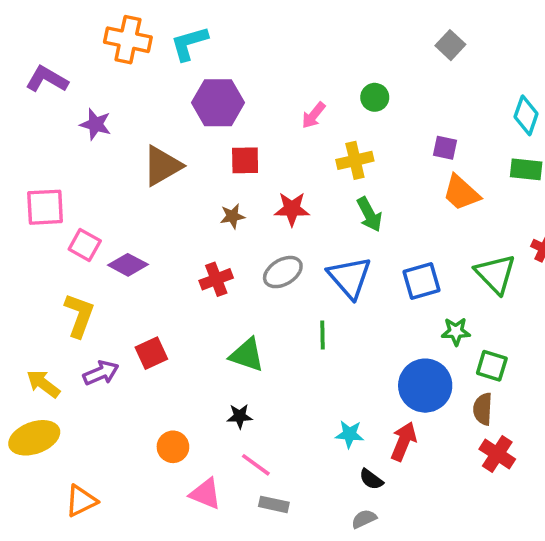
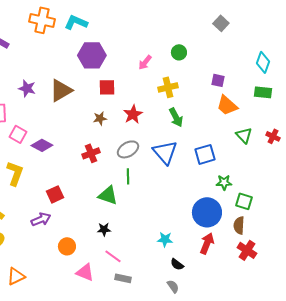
cyan L-shape: (189, 43) -> (76, 22), turned 40
purple star: (95, 124) -> (27, 88), moved
red star: (292, 209) -> (133, 114), turned -30
green triangle: (495, 274) -> (244, 135), moved, size x0.7
green line: (322, 335) -> (128, 176), moved
purple arrow: (101, 373) -> (41, 219), moved
red arrow: (404, 441) -> (207, 243), moved
gray semicircle: (364, 519) -> (173, 286), turned 80

